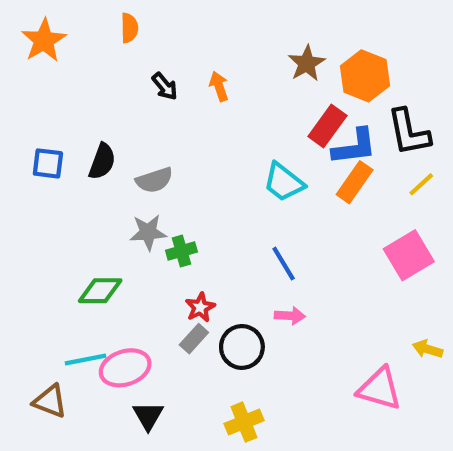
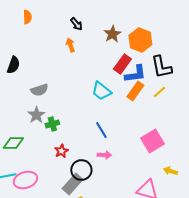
black arrow: (165, 86) -> (76, 24), moved
black semicircle: (102, 161) -> (13, 65), moved
yellow line: (421, 184) -> (159, 92), moved
gray star: (148, 232) -> (36, 115), turned -30
pink square: (409, 255) -> (152, 141), moved
gray rectangle: (194, 339) -> (72, 184), moved, size x1.5

